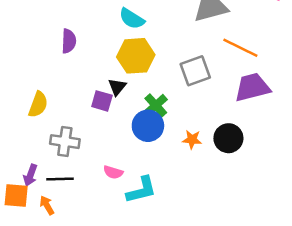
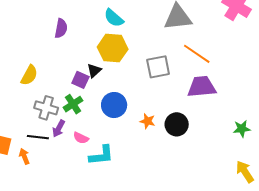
green cross: (156, 105) -> (73, 104), moved
purple arrow: (30, 175) -> (59, 128), moved

